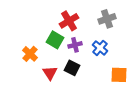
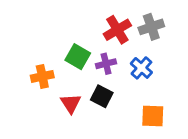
red cross: (69, 21) -> (117, 30), moved
orange cross: (30, 54) -> (42, 76), turned 35
orange square: (119, 75) -> (153, 116), moved

